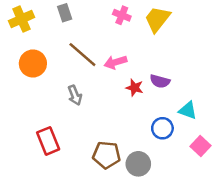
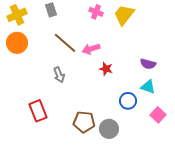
orange circle: (33, 63) -> (17, 43), moved
purple semicircle: (160, 81) -> (148, 64), moved

